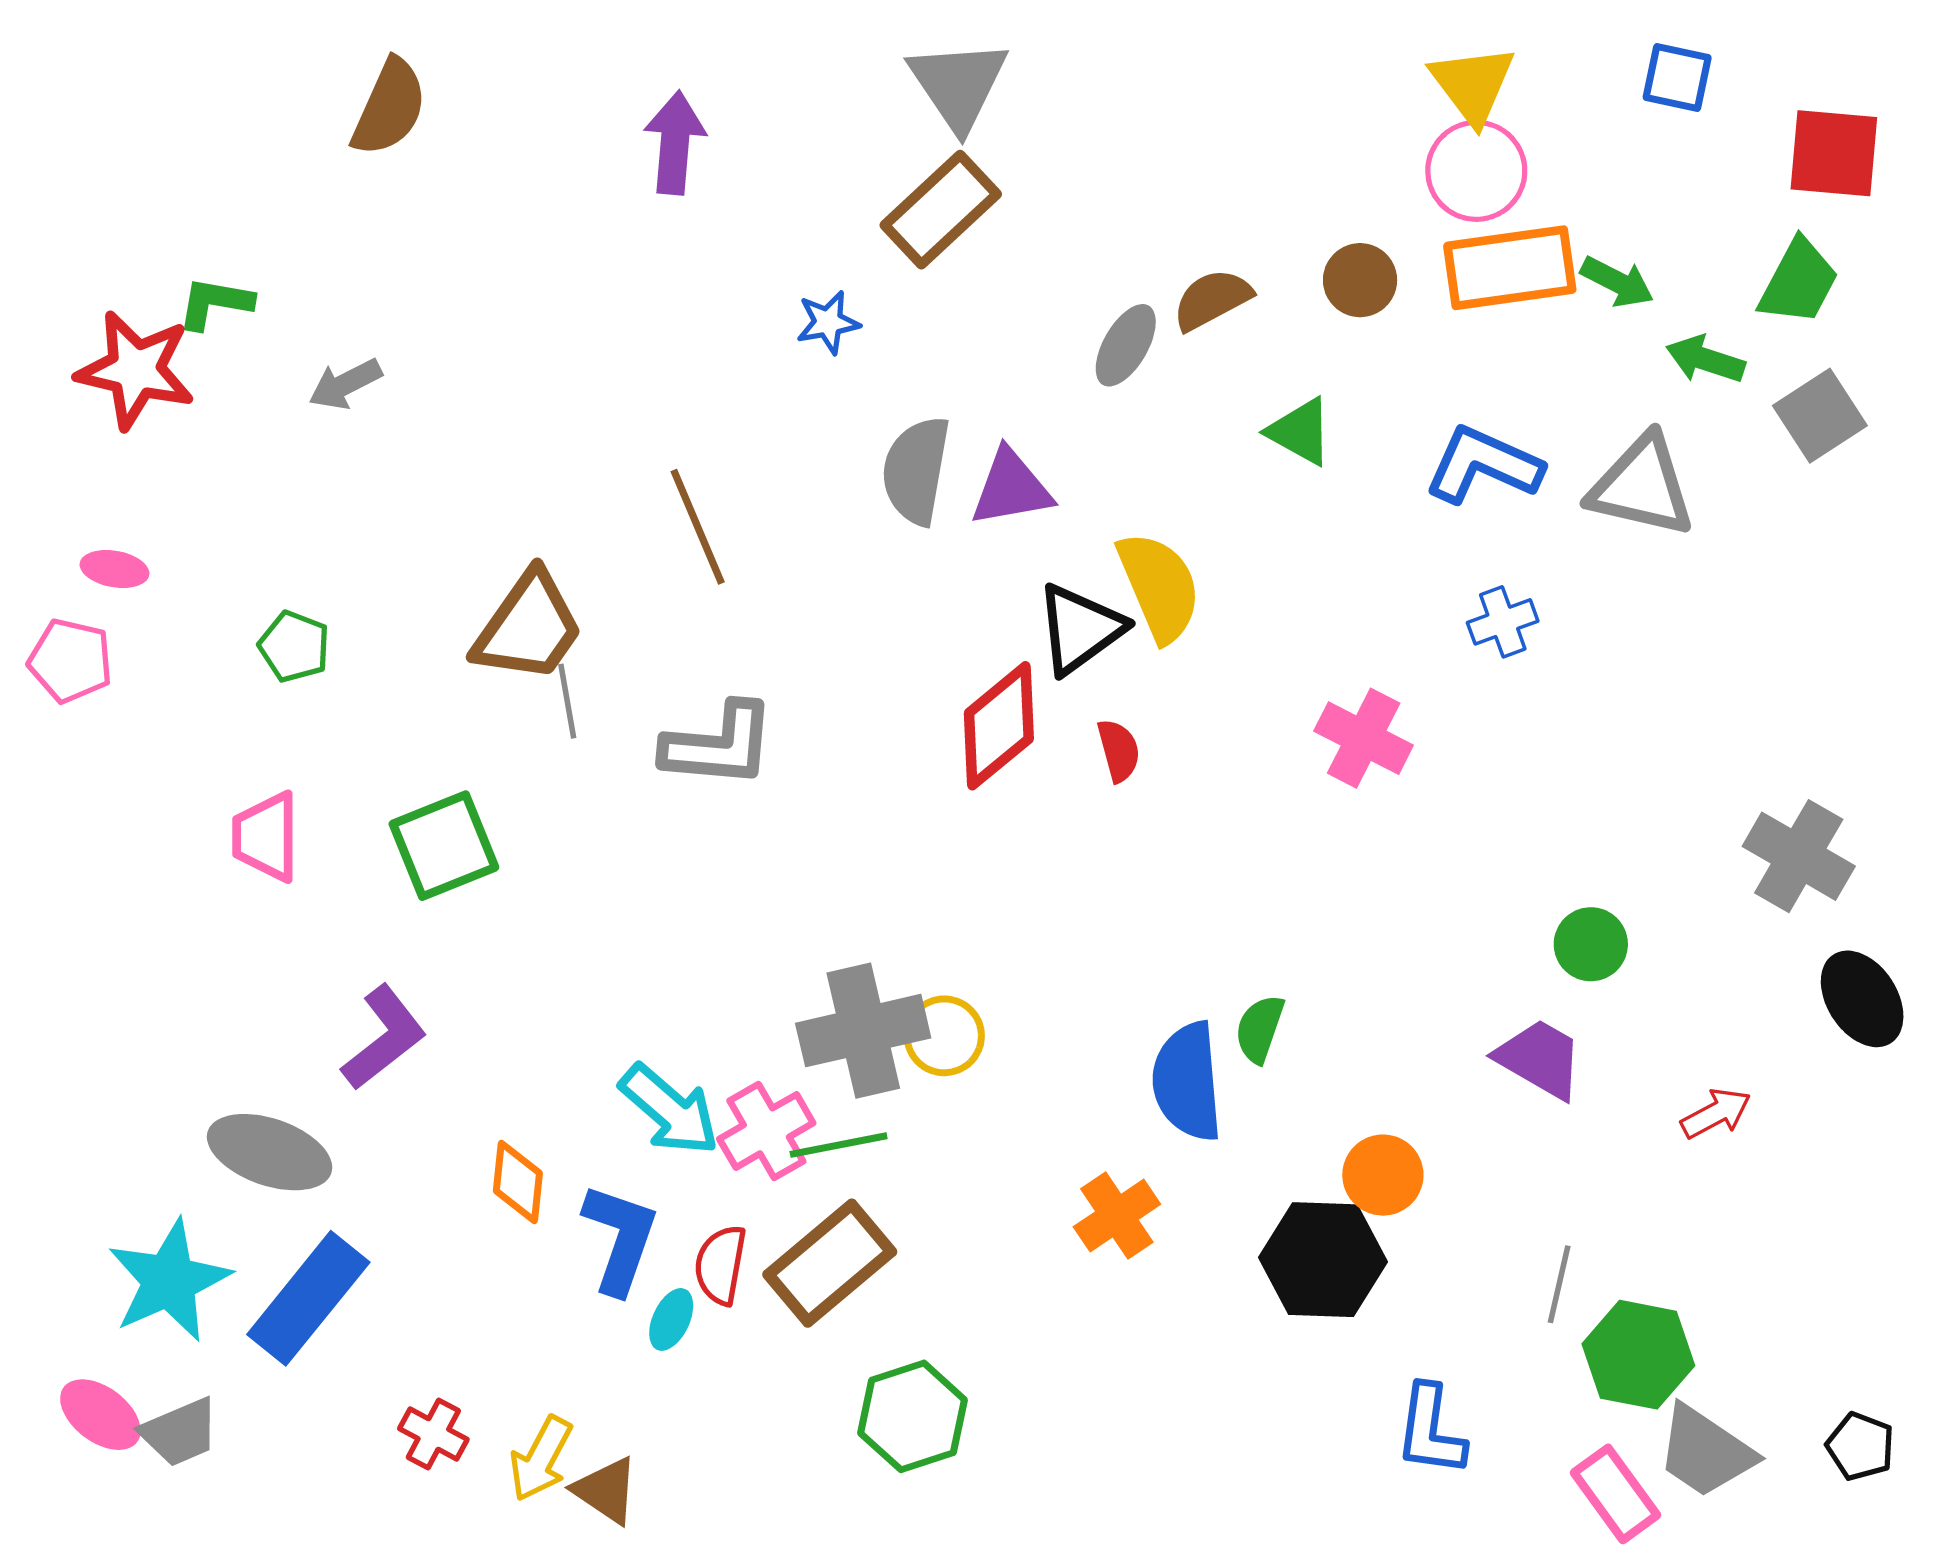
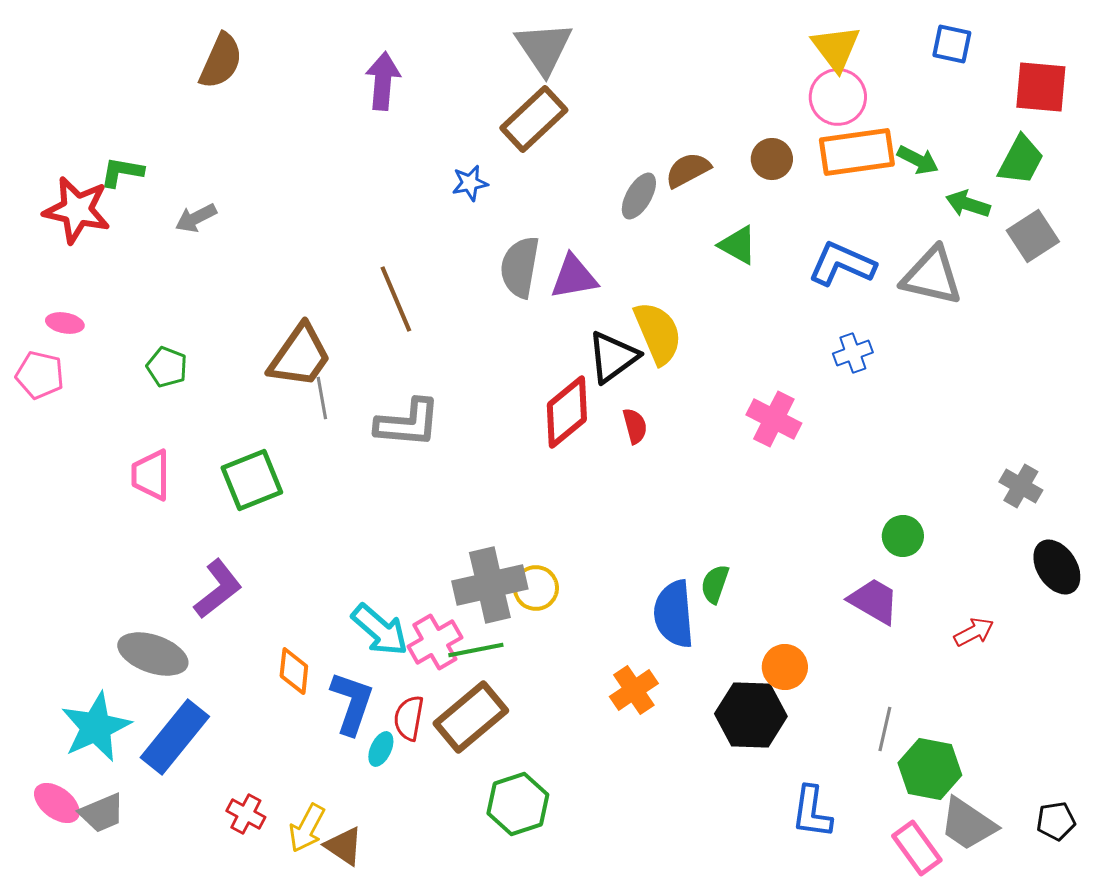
gray cross: (1799, 856) -> (1021, 486), size x0.7
black pentagon: (1860, 1446) -> (1056, 821), turned -30

